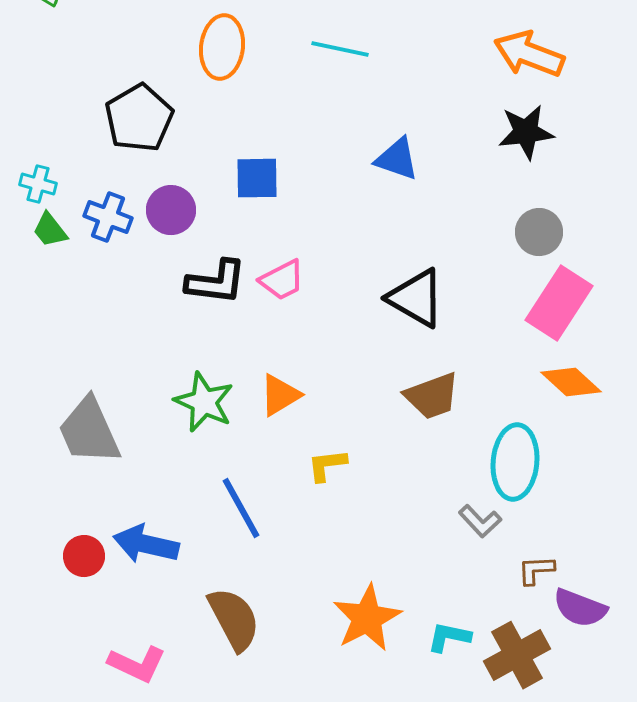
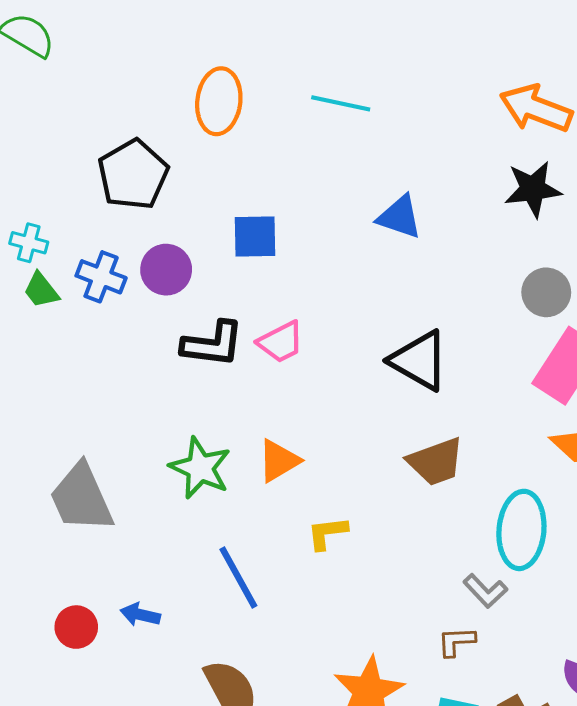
blue arrow: (146, 544) -> (140, 615), size x0.6
brown L-shape: (536, 570) -> (456, 641), moved

